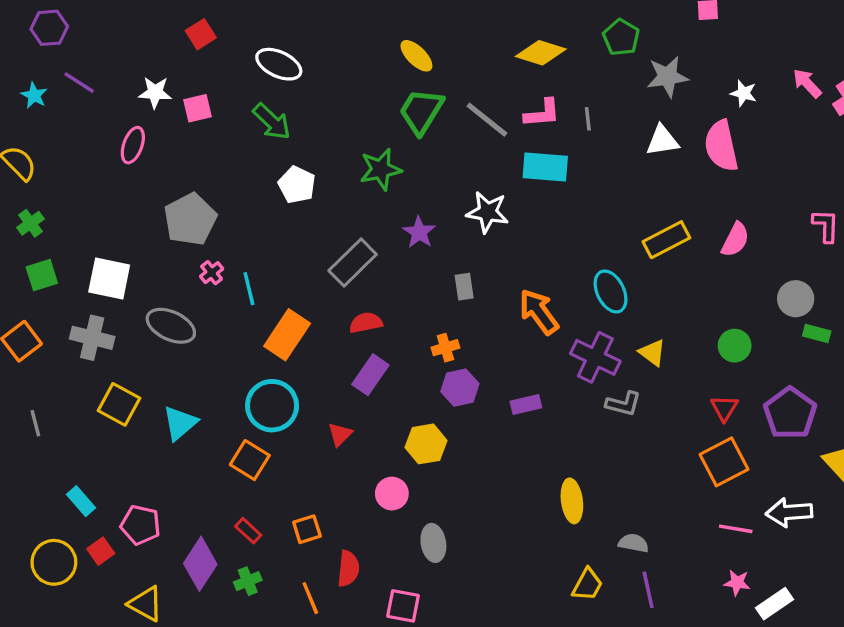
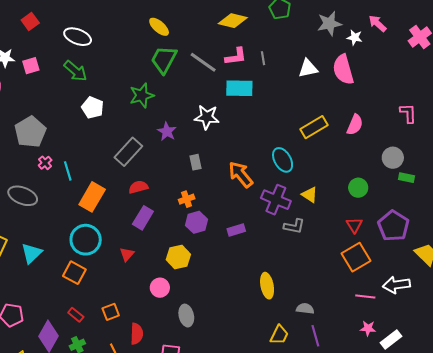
gray star: (667, 77) -> (329, 24), moved
pink arrow: (807, 83) -> (378, 23), moved

